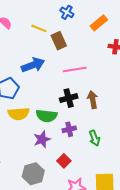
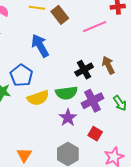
blue arrow: (33, 65) -> (40, 46), turned -85
pink line: (75, 70) -> (95, 27), moved
purple cross: (69, 129) -> (93, 101), size x1.5

